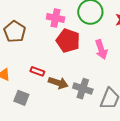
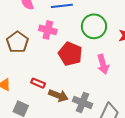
pink cross: (55, 18) -> (48, 30), moved

